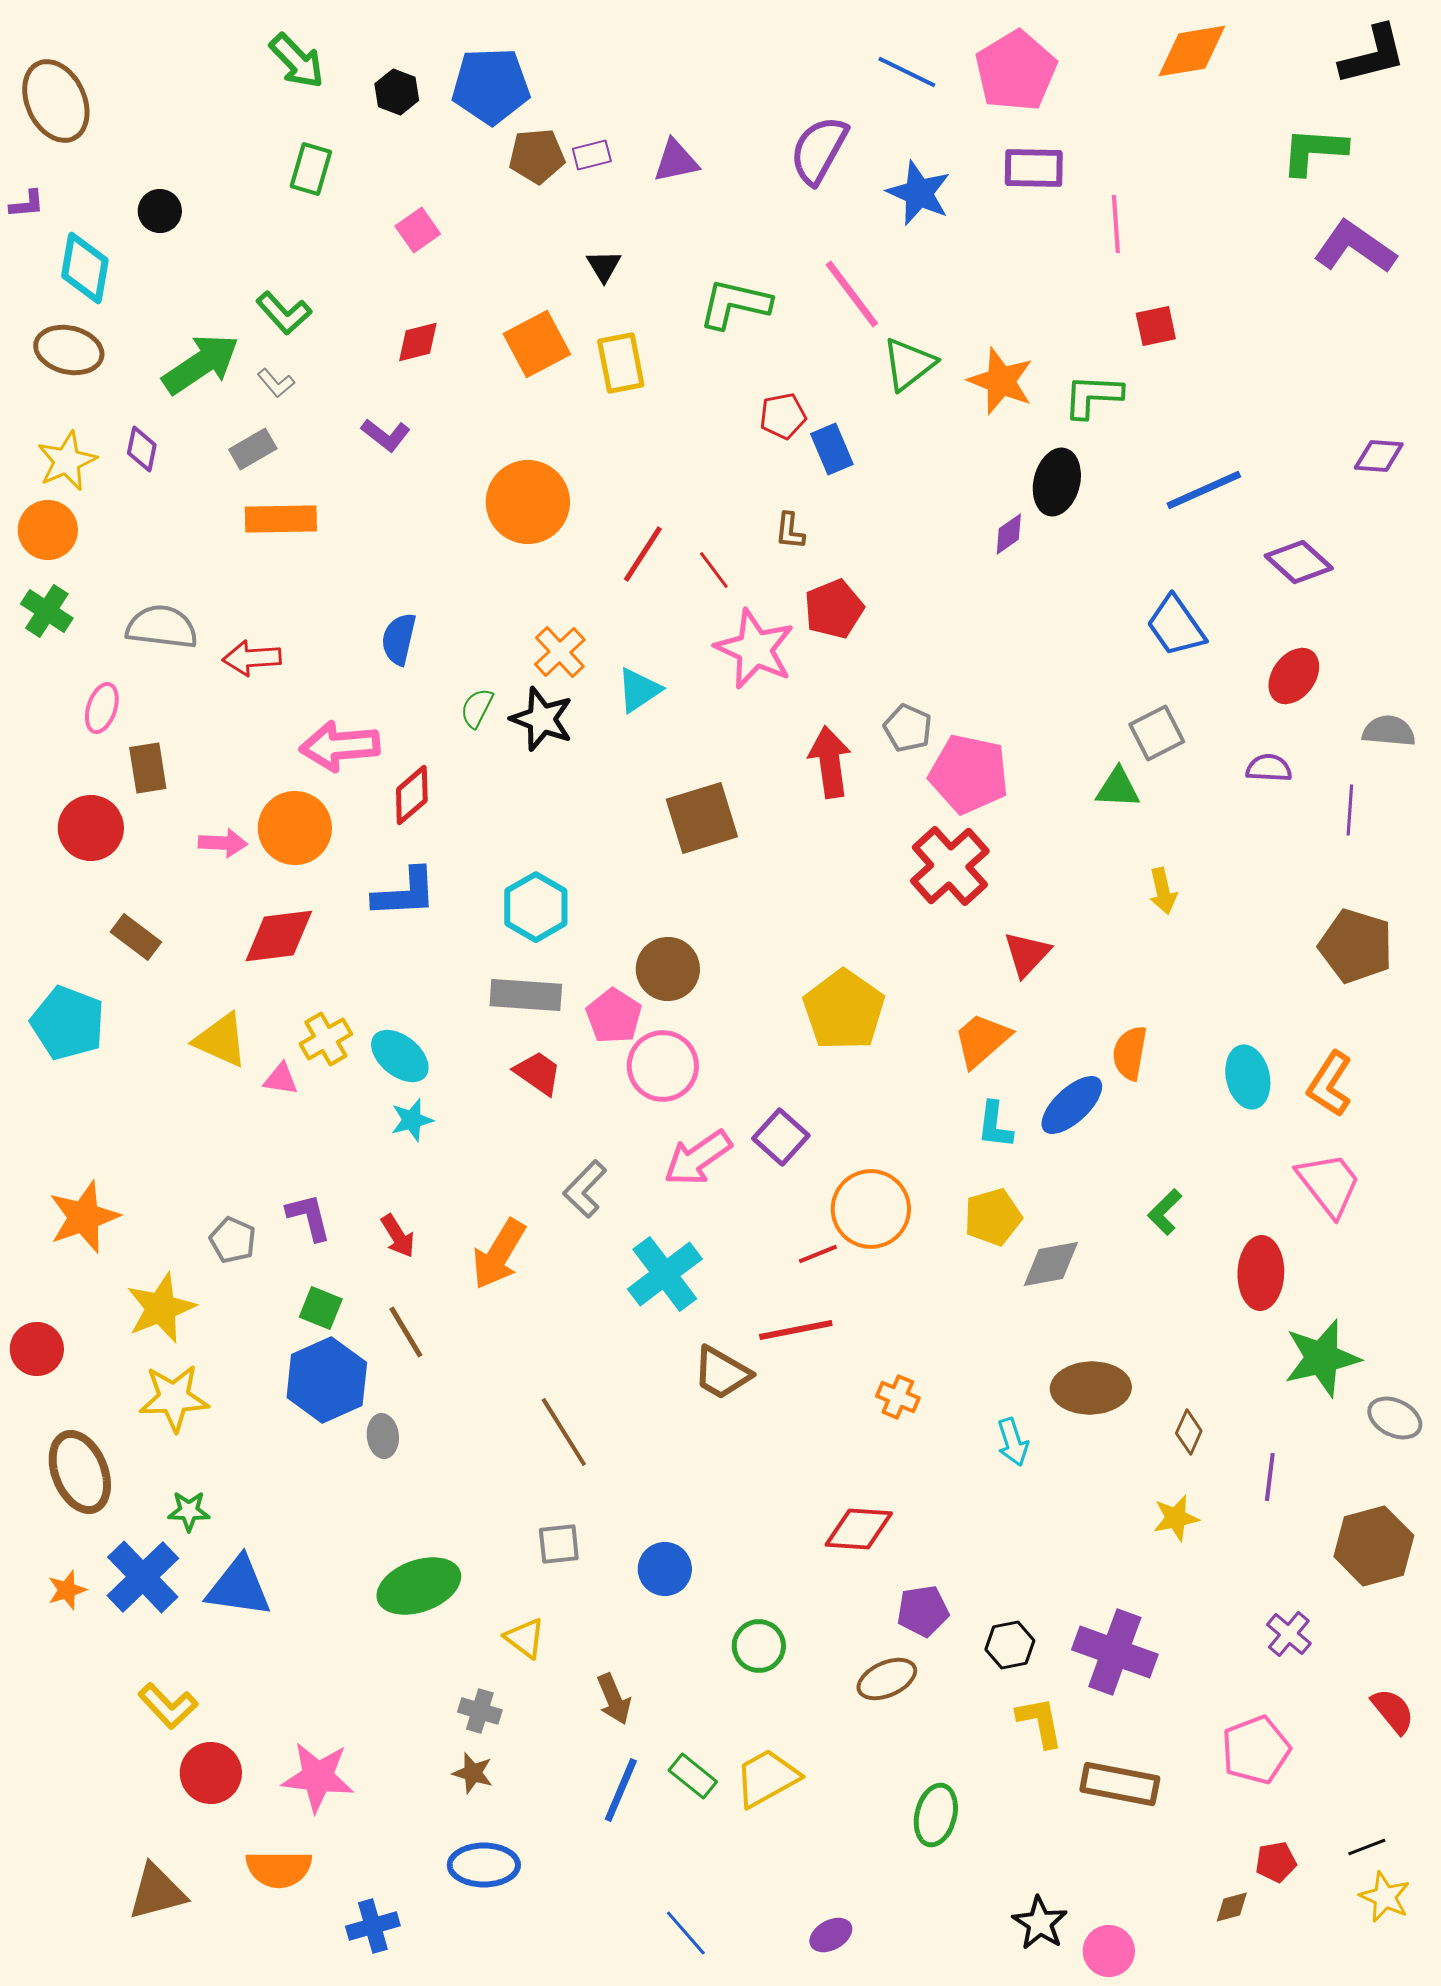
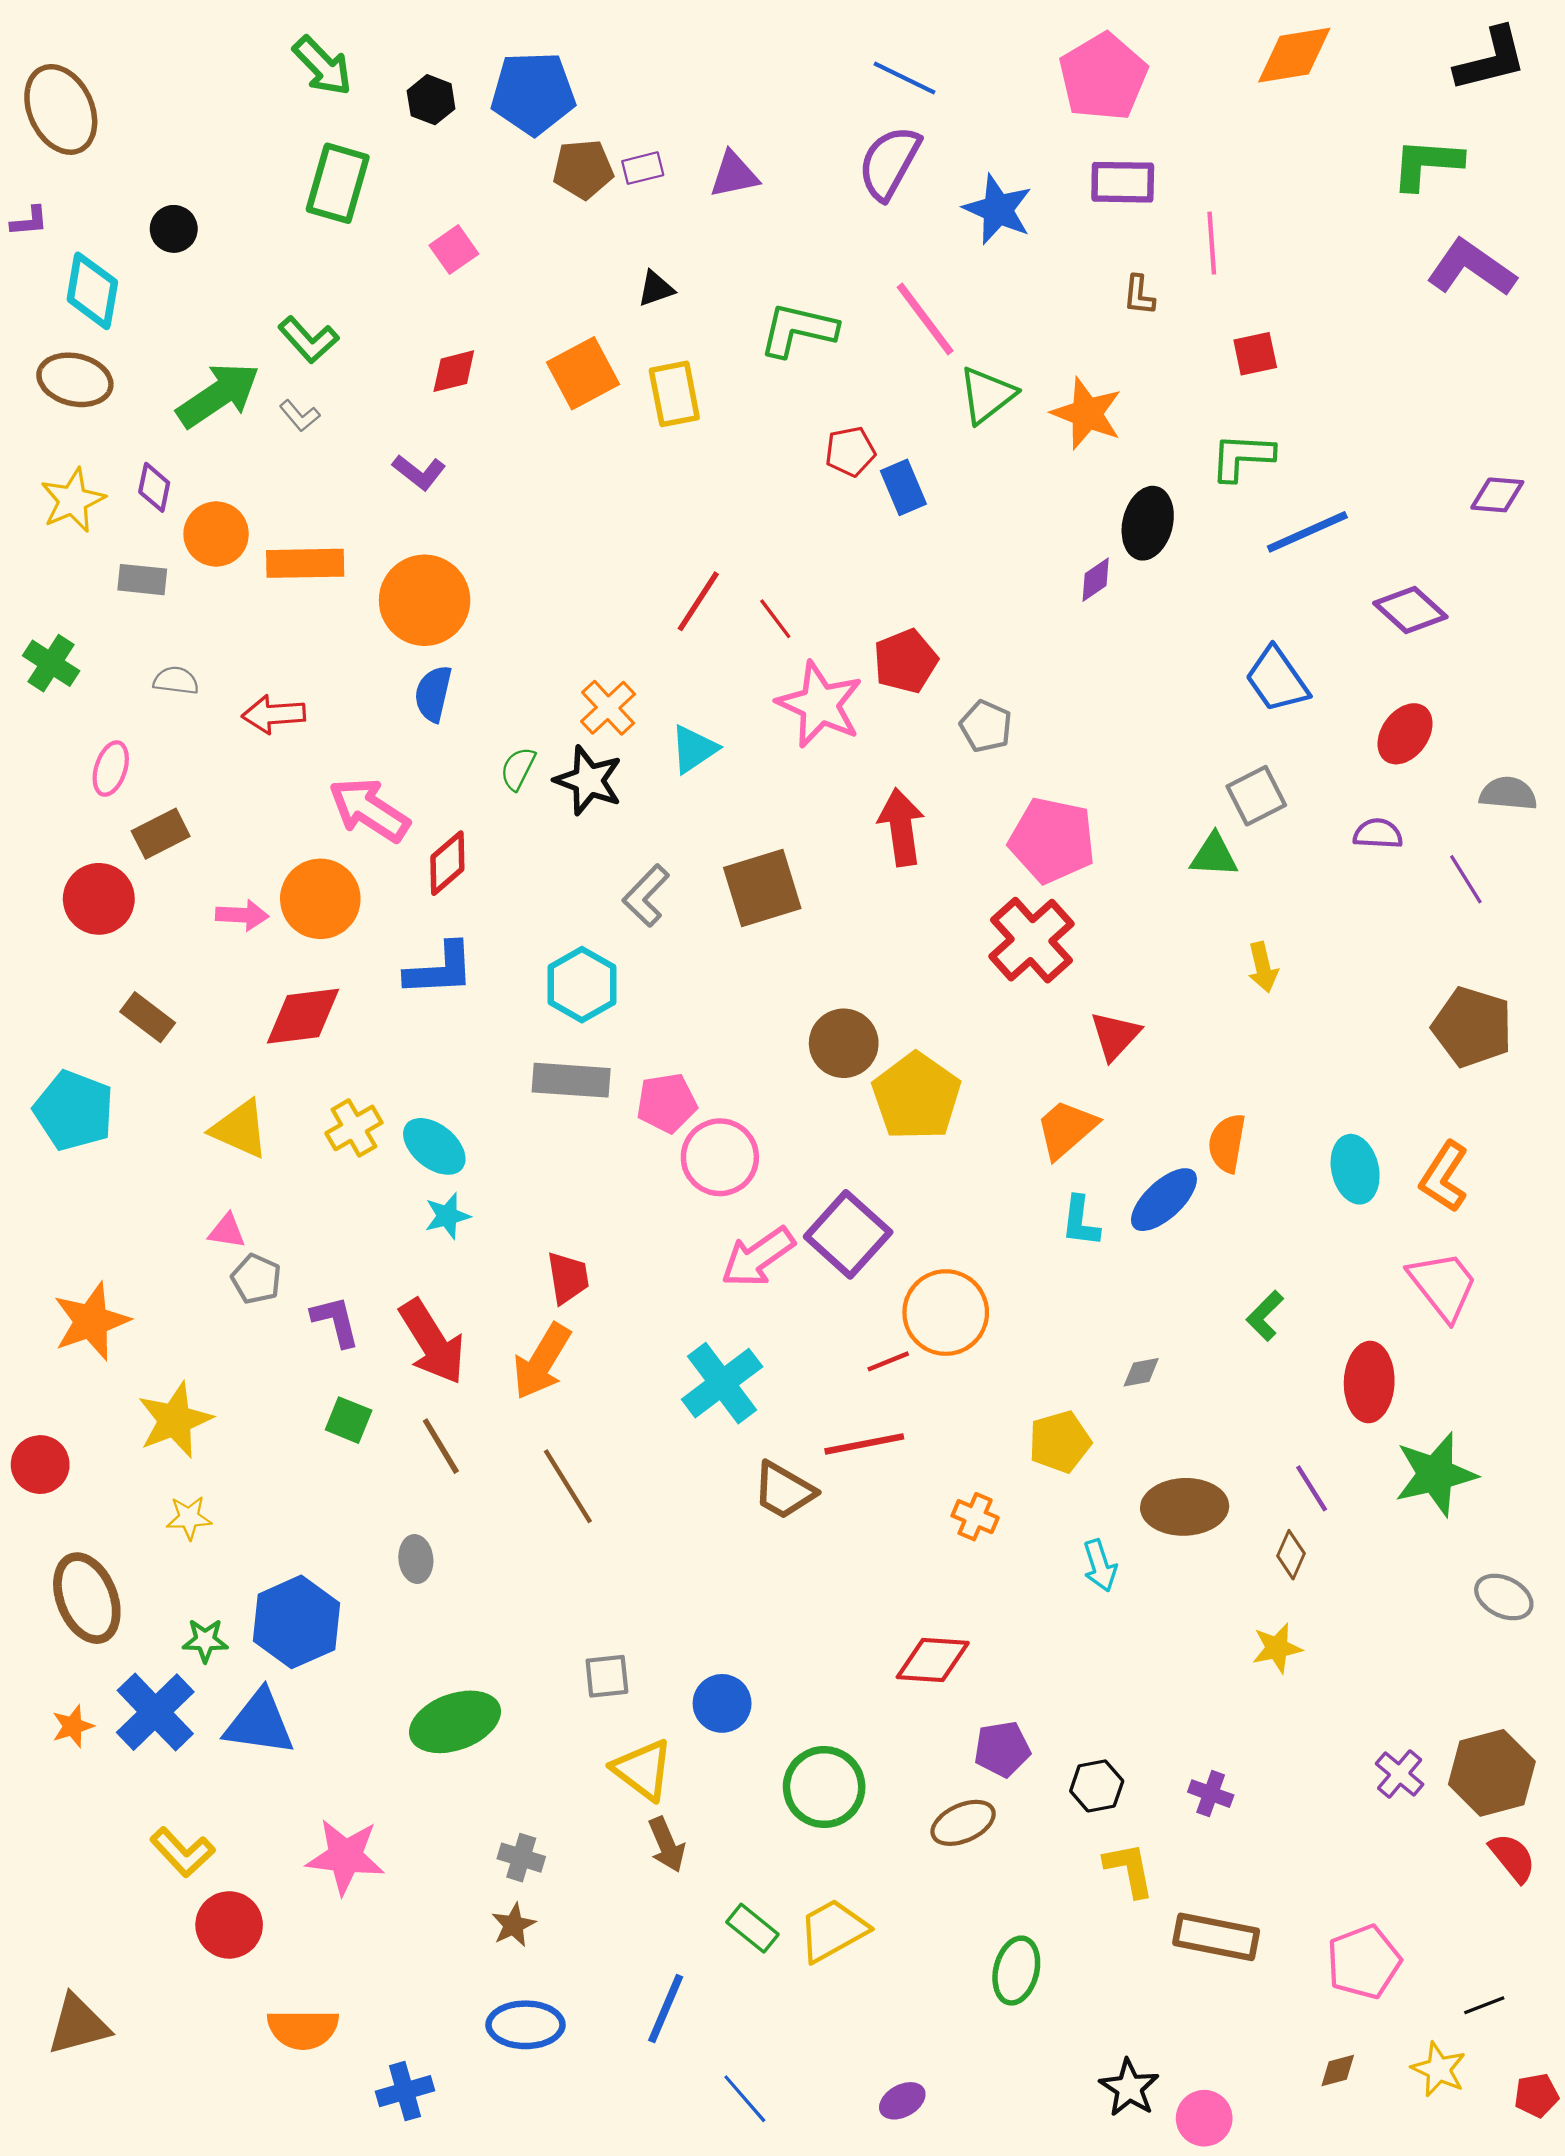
blue line: (907, 72) -> (904, 78), moved
green rectangle: (311, 169) -> (338, 183), size x1.4
black triangle: (604, 266) -> (656, 289), turned 42
green L-shape: (1093, 396) -> (1242, 457), moved
gray rectangle: (253, 449) -> (142, 580), moved, turned 36
orange circle: (528, 502) -> (425, 600), moved
orange circle: (48, 530) -> (216, 534), moved
brown L-shape: (790, 531) -> (1139, 295), moved
gray semicircle: (162, 627) -> (176, 681), size x0.6
gray pentagon: (908, 728) -> (986, 726), moved
pink arrow: (340, 746) -> (369, 810), turned 38
brown rectangle: (148, 768) -> (161, 834), turned 72
purple line: (1350, 810) -> (1466, 879), turned -36
brown circle: (668, 969) -> (844, 1043), moved
pink pentagon: (614, 1016) -> (667, 1103), turned 30
red trapezoid: (538, 1073) -> (568, 1278), moved, turned 46
pink triangle: (281, 1079) -> (227, 1231), moved
purple square: (781, 1137) -> (848, 1234), size x1.4
gray L-shape: (585, 1189) -> (646, 896), moved
yellow pentagon: (993, 1217) -> (1060, 1442), moved
red arrow: (398, 1236) -> (432, 1342), size x1.8
gray pentagon: (233, 1240) -> (256, 1279), moved
gray diamond: (1051, 1264) -> (1141, 1372), size x0.6
blue hexagon: (327, 1380) -> (296, 1622), moved
yellow star: (174, 1398) -> (189, 1518), size x0.6
gray ellipse: (1395, 1418) -> (1504, 1597), moved
brown line: (564, 1432) -> (568, 1486), moved
purple line: (1270, 1477) -> (1312, 1488), moved, turned -39
brown hexagon: (1374, 1546) -> (1492, 1773), moved
yellow triangle: (525, 1638) -> (643, 1770), moved, size x1.4
green circle: (759, 1646) -> (824, 1787), size x1.4
purple cross: (1115, 1652) -> (1211, 1794), size x0.5
pink pentagon: (1256, 1750) -> (1364, 1962), moved
brown star: (473, 1773) -> (514, 1925), turned 30
pink star: (318, 1777) -> (345, 1857), moved
blue line: (621, 1790) -> (666, 2009), moved
red pentagon: (1276, 1862) -> (1536, 2095), moved
brown triangle: (157, 1892) -> (78, 2025), moved
yellow star: (1385, 1897) -> (1439, 2069), moved

